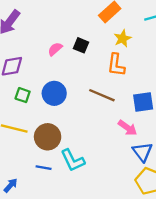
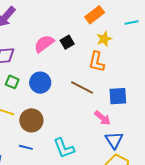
black square: (81, 45) -> (67, 42), turned 32
pink semicircle: (55, 49) -> (44, 44), size x1.5
cyan L-shape: (73, 160) -> (64, 148), moved

